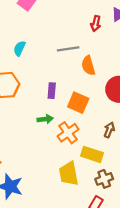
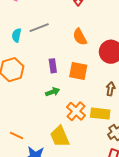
gray line: (68, 49) -> (39, 28), moved
orange cross: (68, 133) -> (76, 111), moved
yellow trapezoid: (69, 174) -> (60, 136), moved

